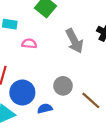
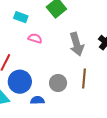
brown line: (91, 100) -> (84, 79), moved, turned 42

